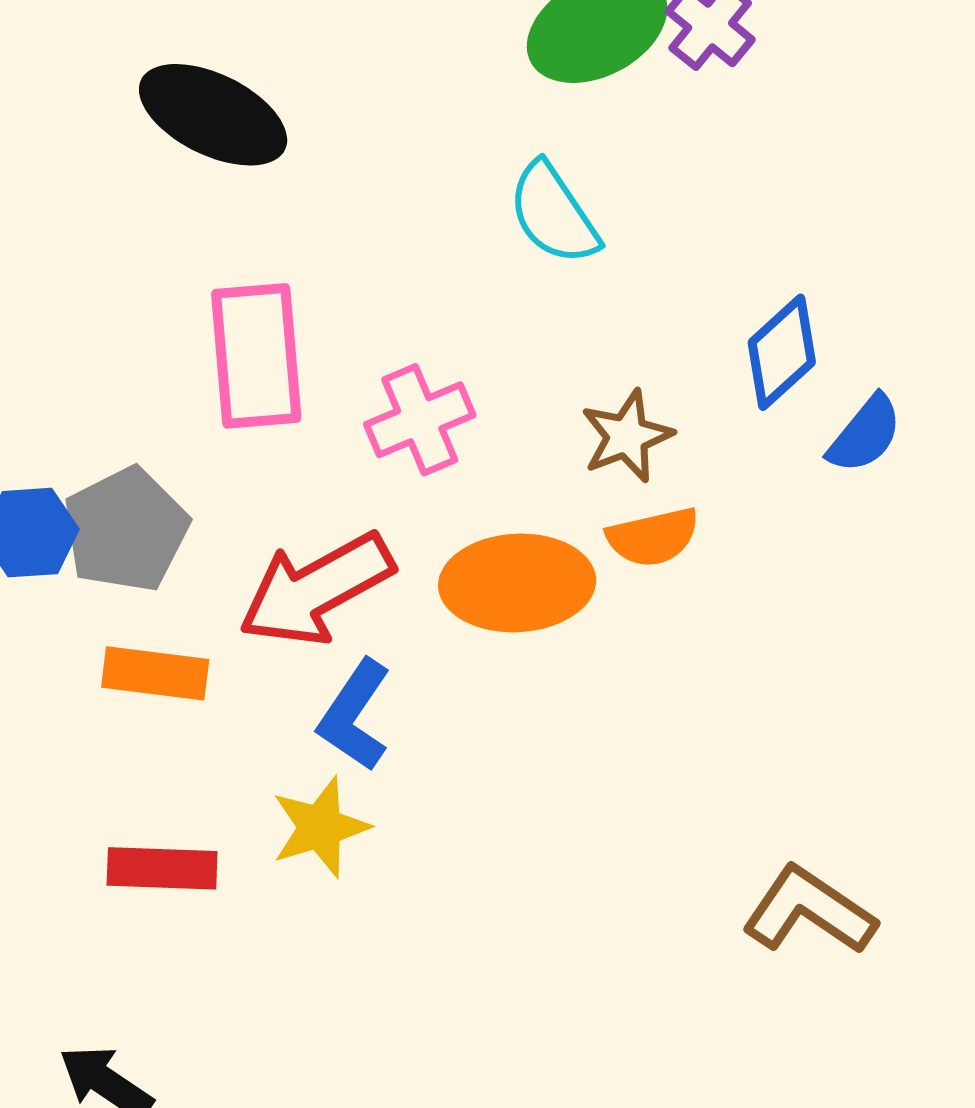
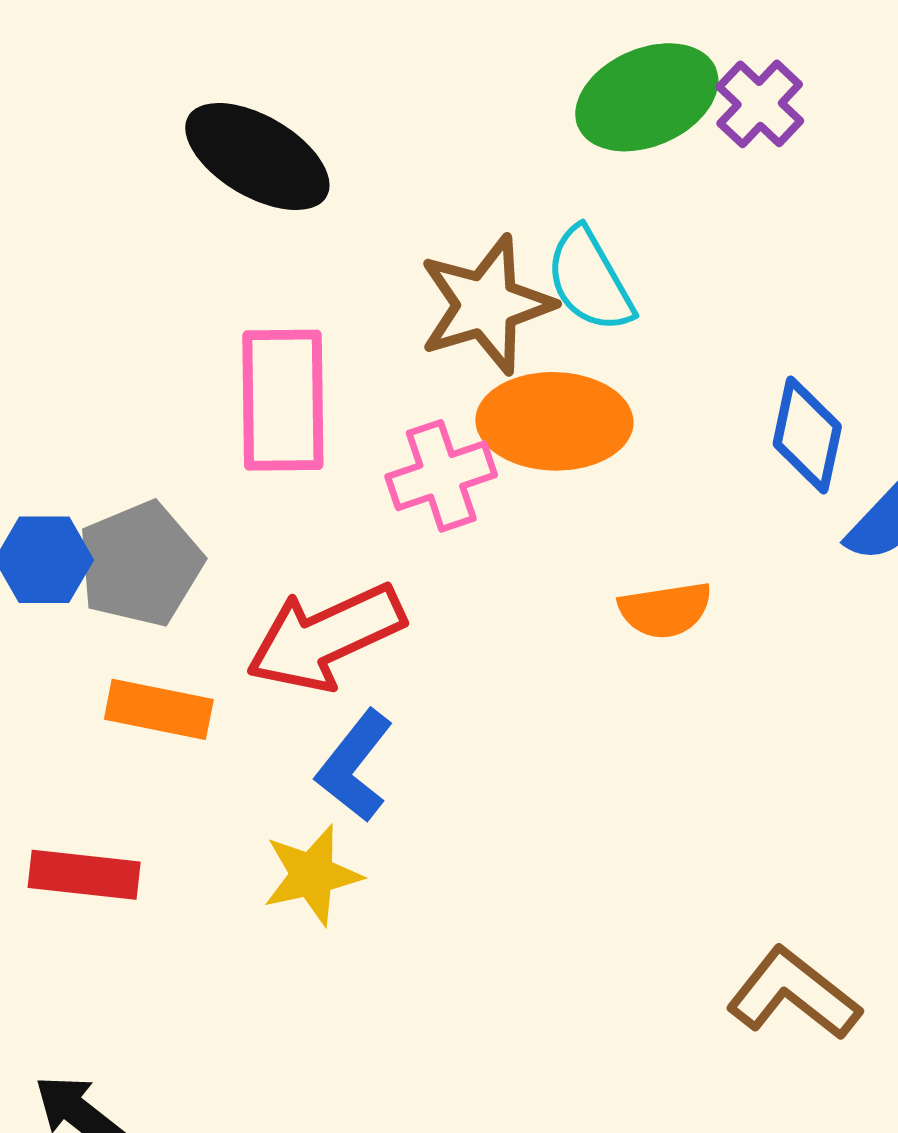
blue diamond: (782, 352) -> (807, 435), turned -40
brown star: (627, 436) -> (486, 305), moved, size x1.5
orange ellipse: (517, 583) -> (554, 421), moved
red rectangle: (162, 868) -> (84, 875), moved

